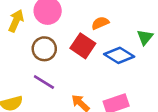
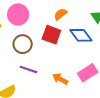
blue diamond: (119, 55) -> (81, 35), turned 35

